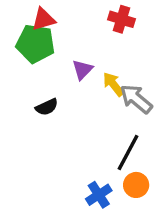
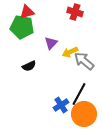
yellow arrow: (113, 84) -> (70, 52), turned -77
orange circle: (136, 185) -> (84, 114), size x1.6
blue cross: (99, 195) -> (61, 105), moved

